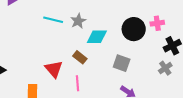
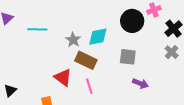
cyan line: (53, 20) -> (37, 29), moved
gray star: (78, 21) -> (73, 40), moved
brown rectangle: (80, 57) -> (86, 60), size x1.5

